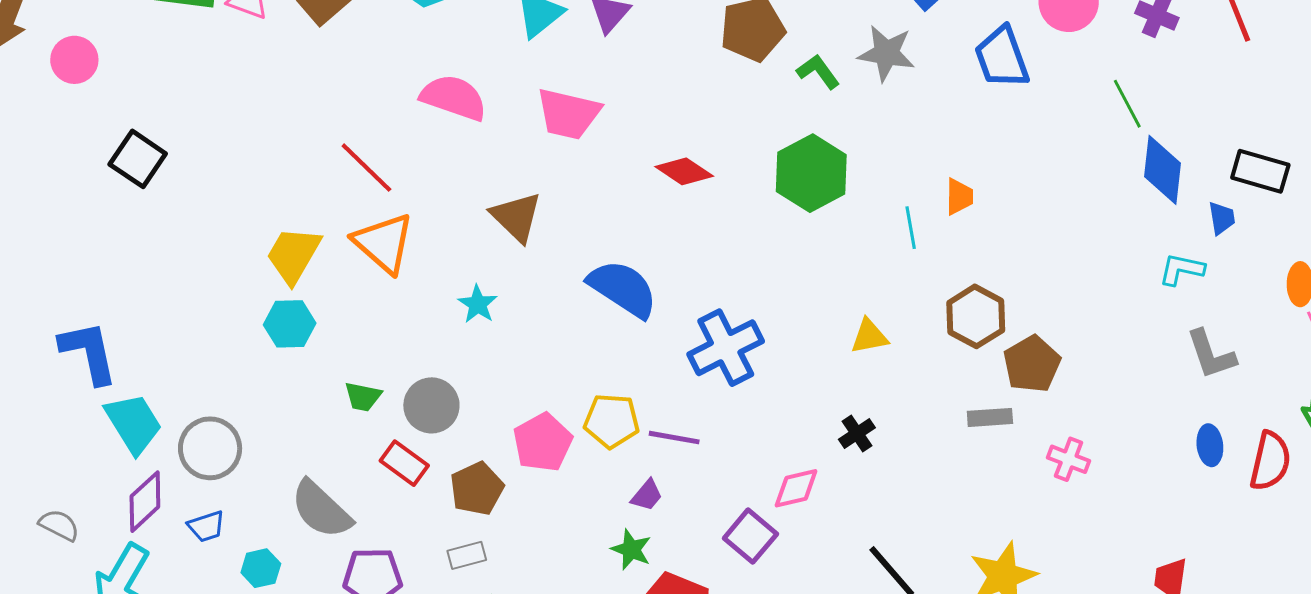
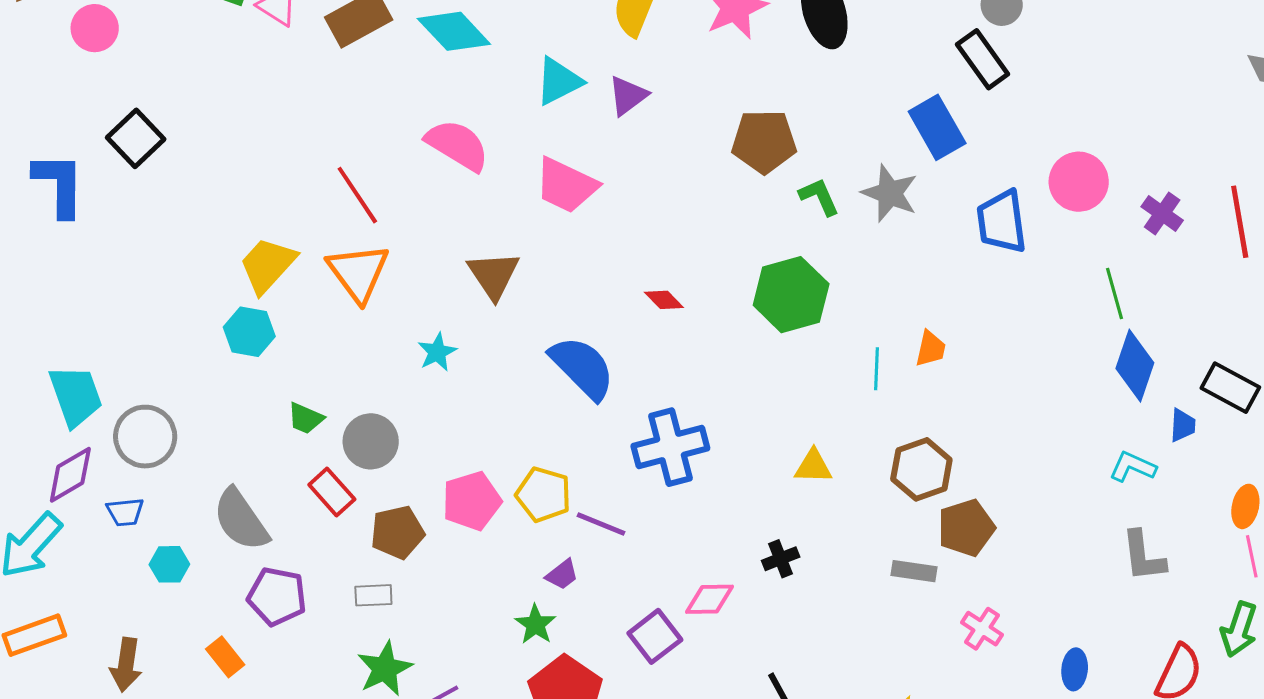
red diamond: (684, 171) -> (664, 300), moved, size x0.7
blue L-shape: (89, 352) -> (59, 184), moved
blue ellipse: (1210, 445) -> (1075, 669), moved

